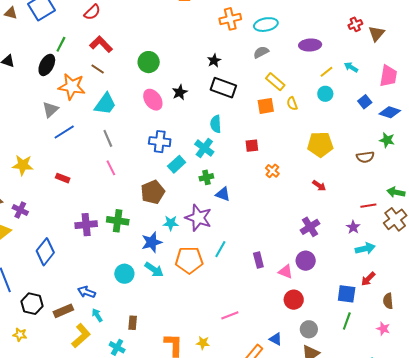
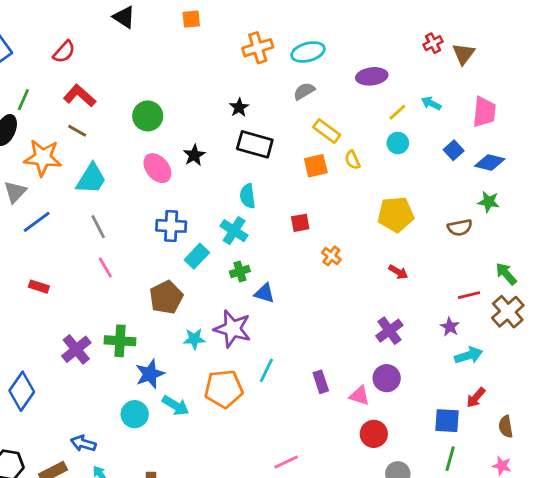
green arrow: (396, 192) -> (506, 274), turned 42
purple cross: (86, 225) -> (76, 349), turned -30
blue star: (152, 242) -> (150, 374), moved

